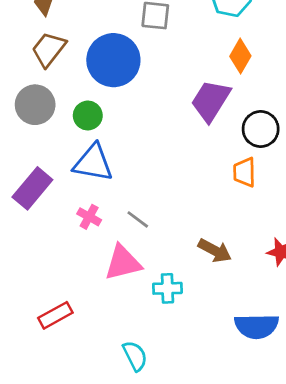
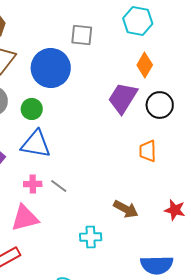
black circle: (261, 129) -> (160, 105), moved
pink cross: (89, 217) -> (33, 184), turned -30
gray line: (138, 219) -> (59, 186), moved
pink triangle: (123, 263) -> (25, 218), moved

